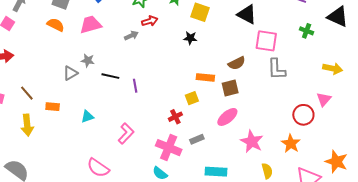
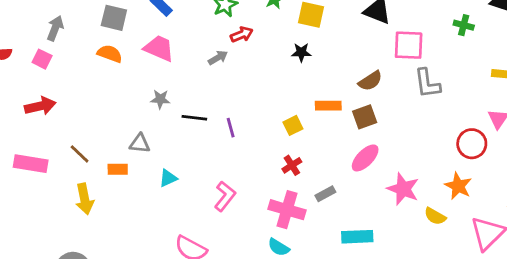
pink trapezoid: (91, 25) -> (159, 48), turned 45
gray triangle: (70, 73) -> (140, 143), moved, turned 42
yellow square: (192, 98) -> (293, 125), moved
yellow semicircle: (267, 171) -> (435, 216), moved, turned 140

